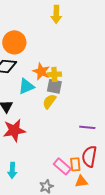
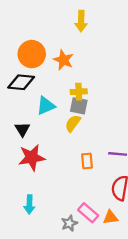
orange star: (41, 71) -> (63, 60), moved
orange rectangle: (75, 164) -> (87, 161), moved
pink rectangle: (62, 166) -> (88, 213), moved

